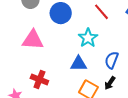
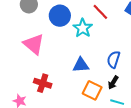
cyan star: (88, 38) -> (83, 28), moved
pink triangle: (33, 40) -> (34, 44), turned 40

